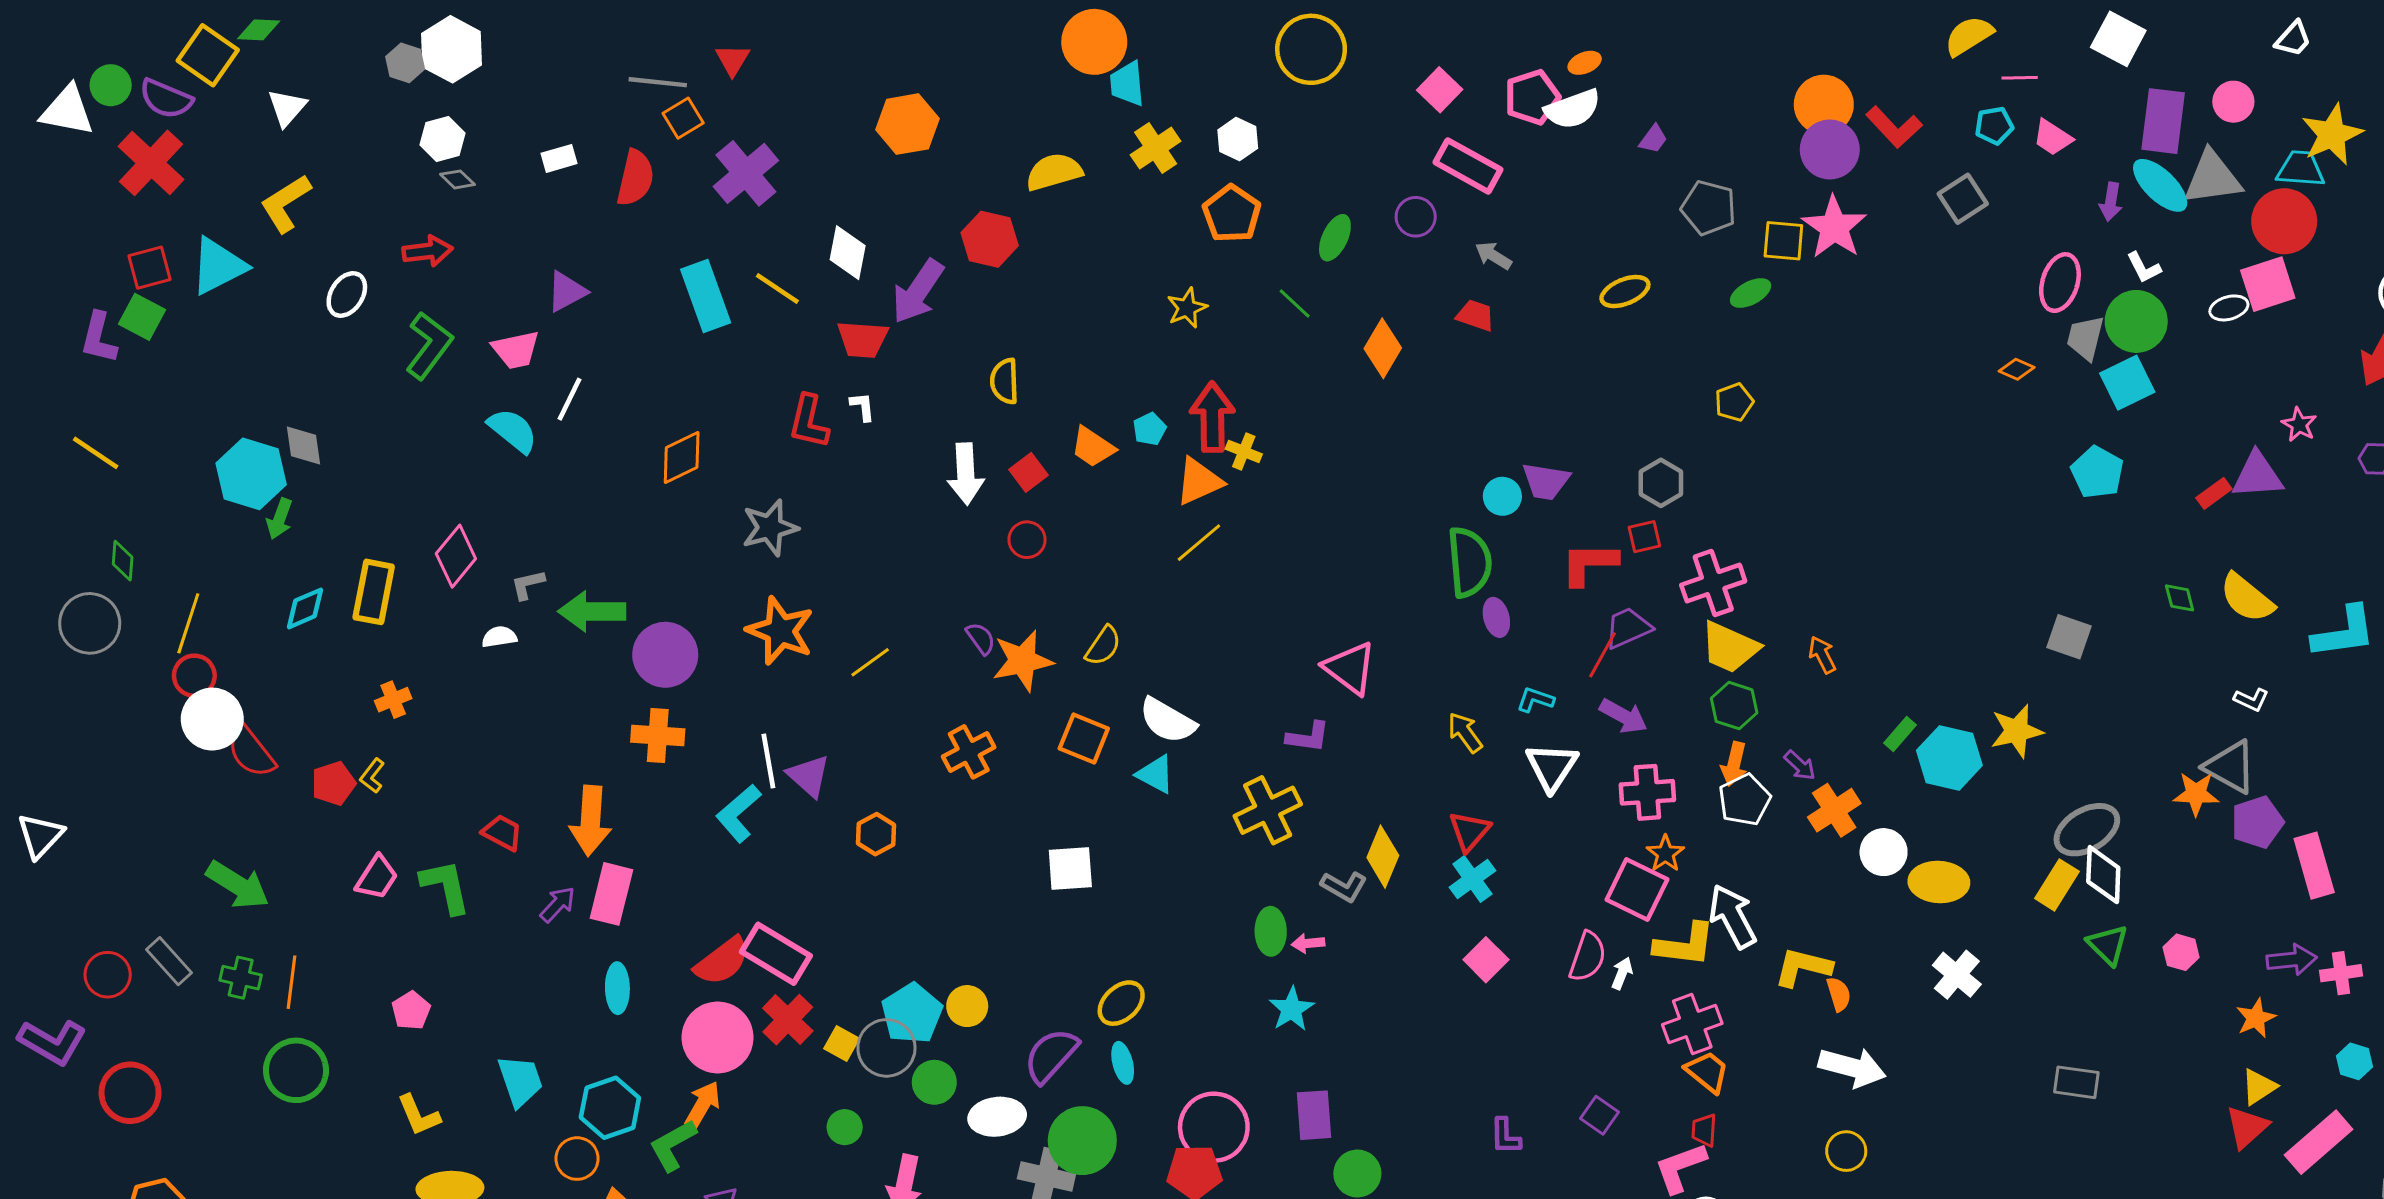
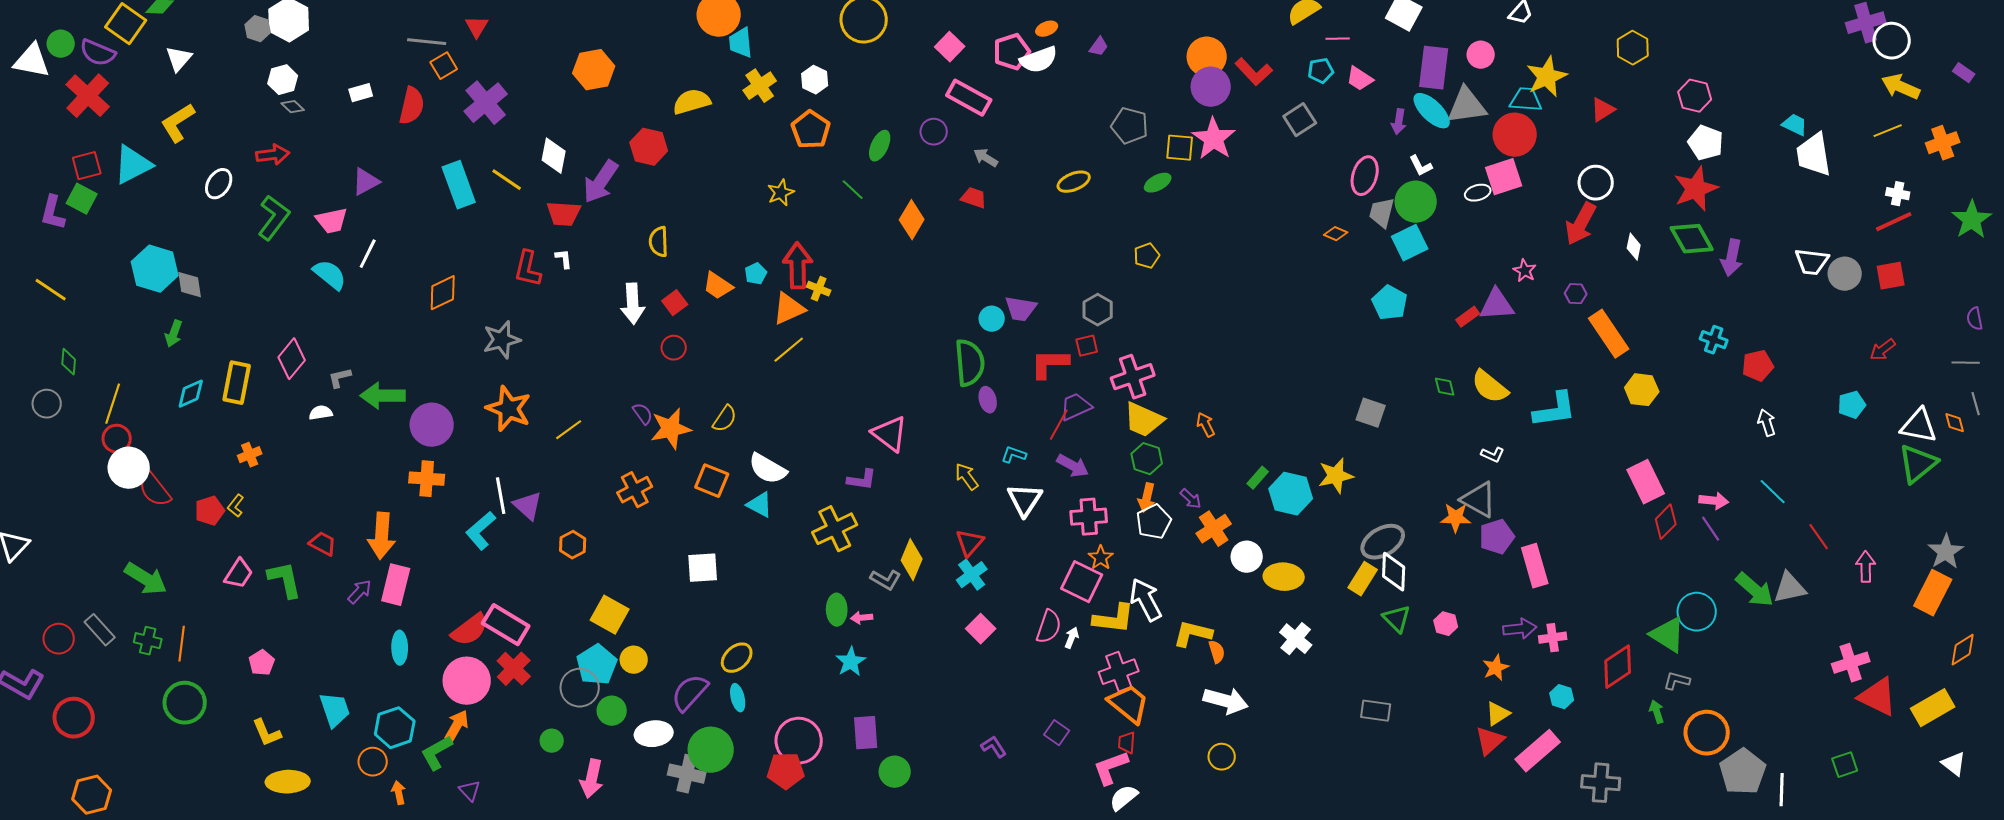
purple trapezoid: (1653, 139) -> (1099, 47), moved
cyan hexagon: (251, 474) -> (155, 269), moved
gray circle: (90, 623) -> (47, 404), size x0.7
yellow square: (842, 1043) -> (610, 615), moved, size x1.6
orange trapezoid: (1707, 1072) -> (1129, 704), size x1.4
purple L-shape: (1505, 1136) -> (994, 747), turned 148

